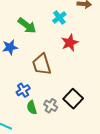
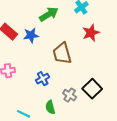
green arrow: (27, 26) -> (49, 14), turned -72
green semicircle: (32, 107) -> (50, 107), moved

